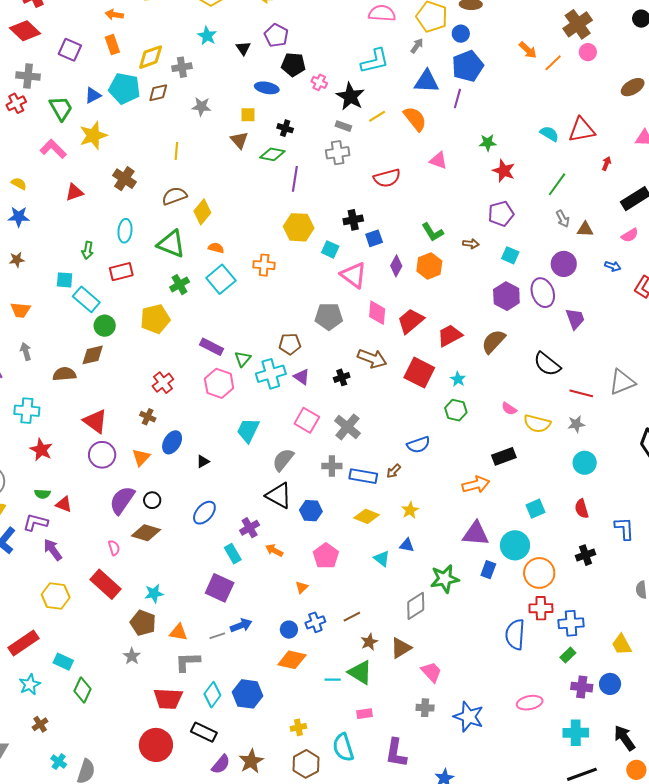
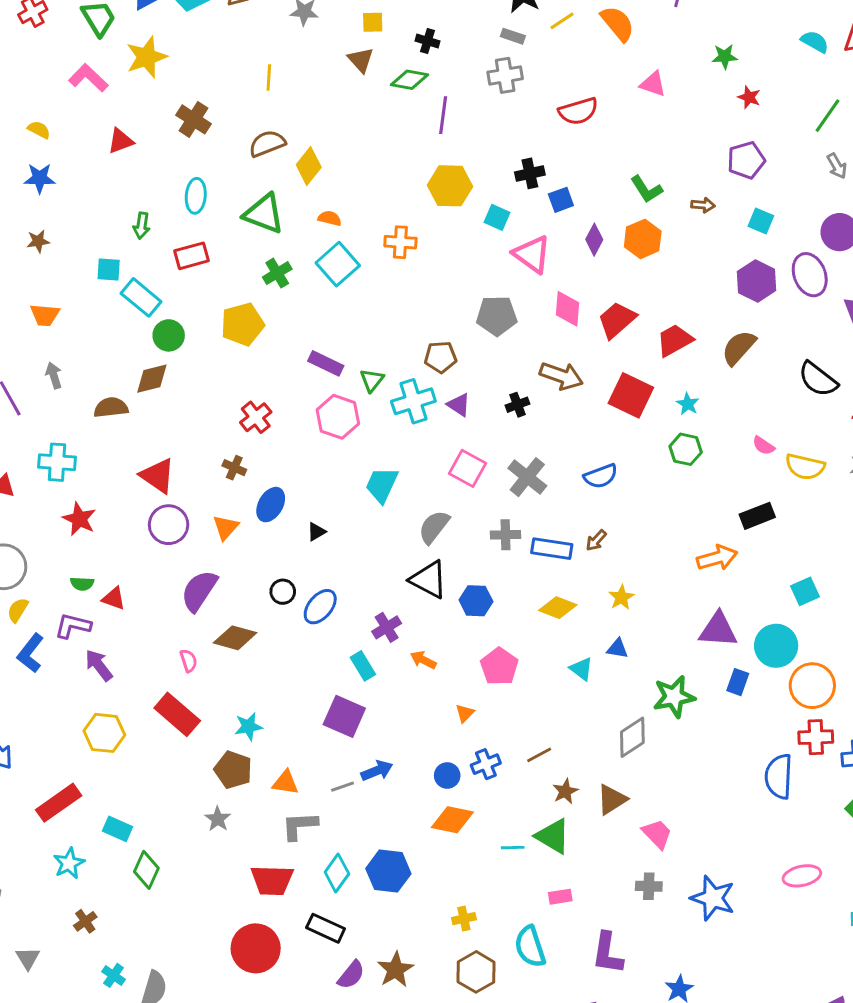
red star: (504, 171) -> (749, 97), size x0.7
blue semicircle: (418, 445) -> (601, 476), moved
black circle: (152, 500) -> (283, 592), moved

